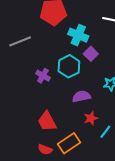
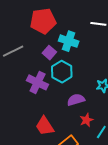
purple square: (91, 54) -> (49, 53), moved
purple cross: (43, 76) -> (38, 82), size x1.5

